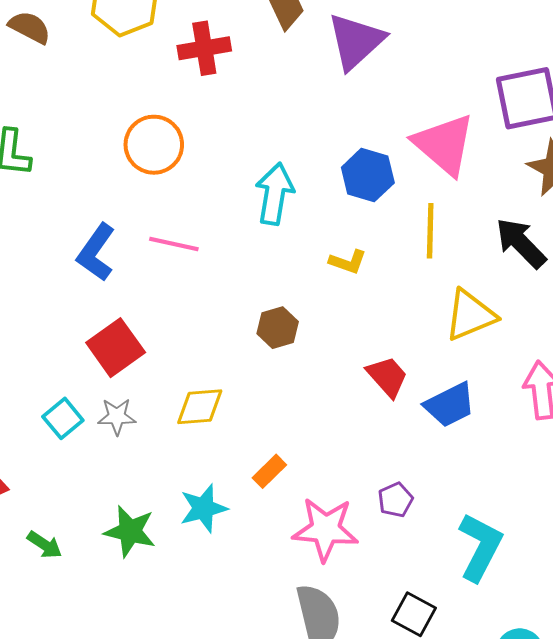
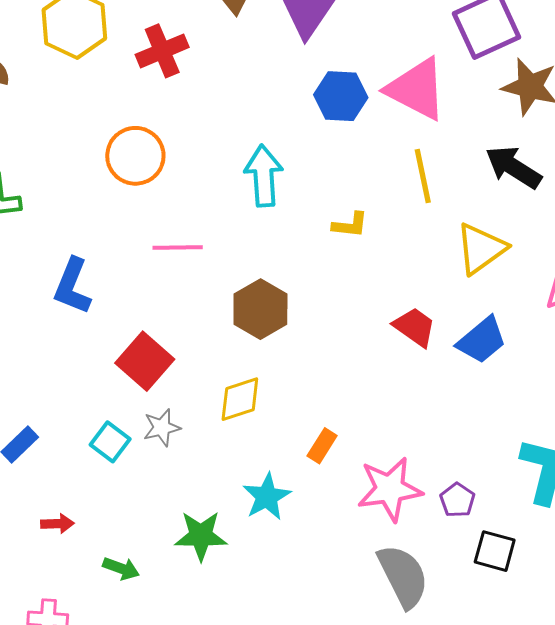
blue hexagon: (368, 175) -> (341, 96), moved
blue L-shape: (96, 252) -> (72, 286), moved
brown hexagon: (278, 328) -> (260, 309), moved, size x1.4
purple pentagon: (396, 500) -> (457, 500), moved

